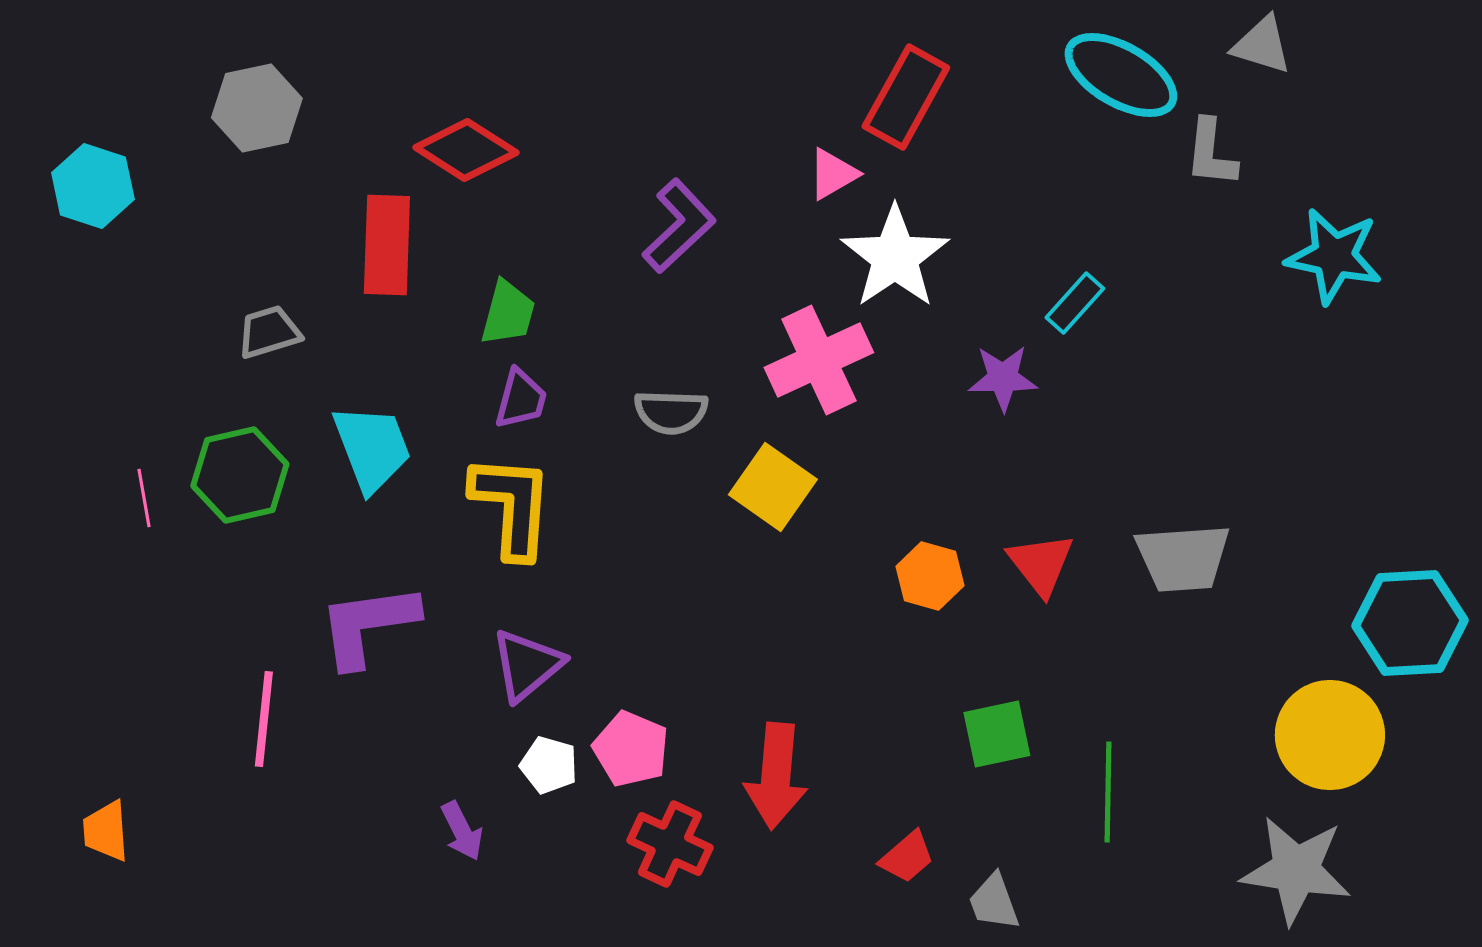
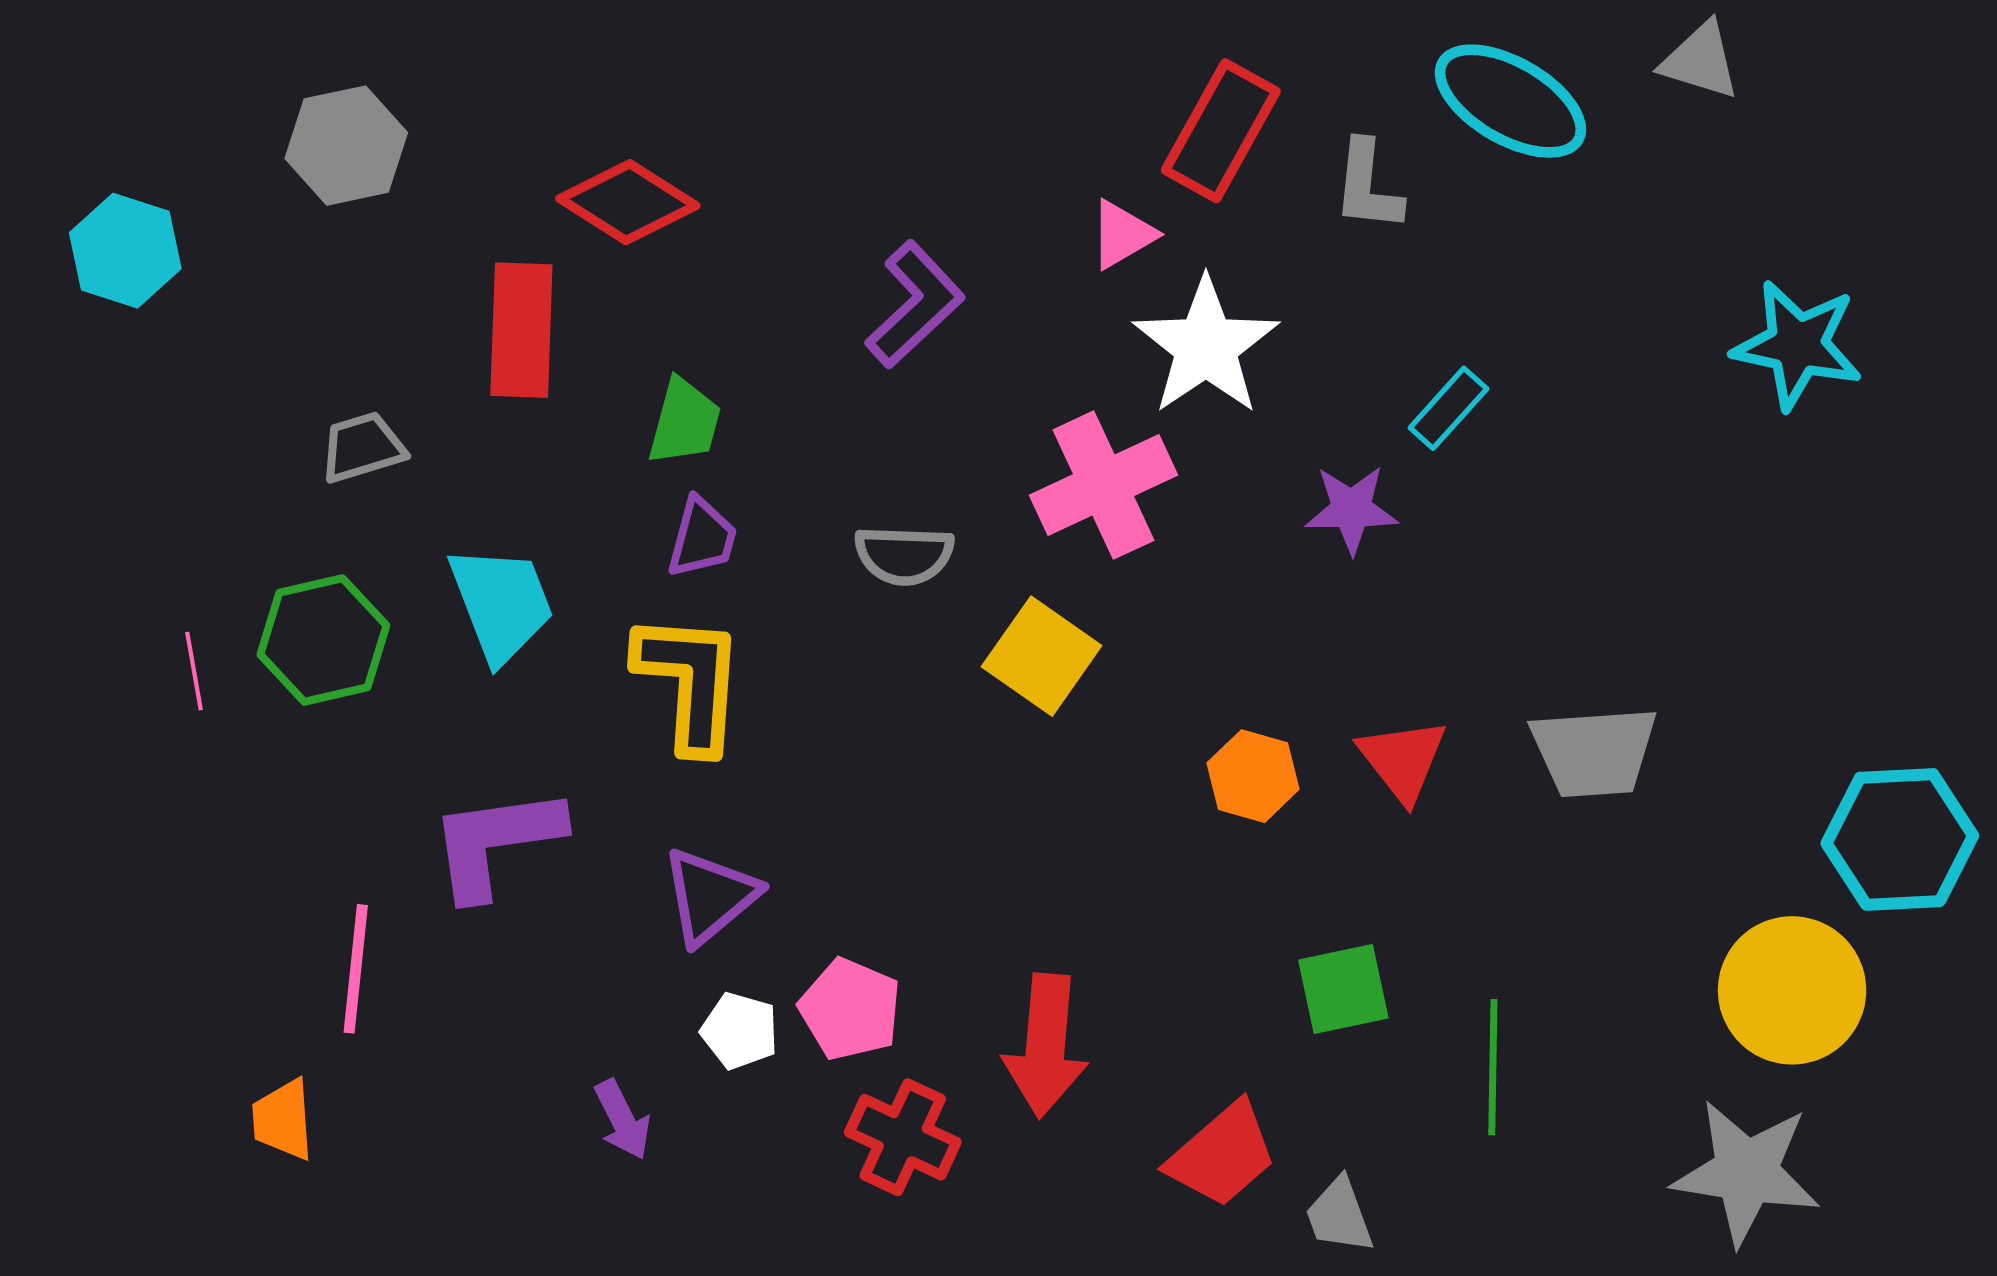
gray L-shape: (1211, 153) -> (1368, 186), moved
orange trapezoid: (106, 831) -> (283, 1120), moved
red trapezoid: (907, 857) -> (1222, 1155), size x1.5

